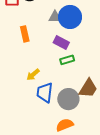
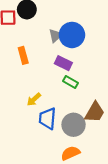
gray triangle: (55, 17) -> (56, 36), turned -40
green rectangle: (67, 60) -> (70, 82), turned 48

